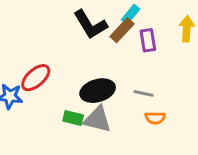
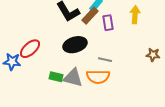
black ellipse: (98, 91) -> (75, 45), moved
orange semicircle: (155, 118) -> (98, 77), moved, size x1.6

